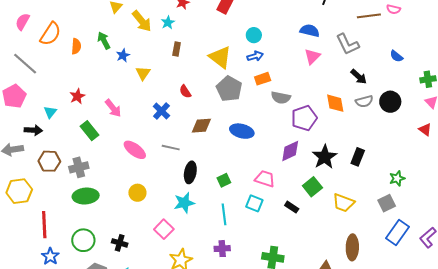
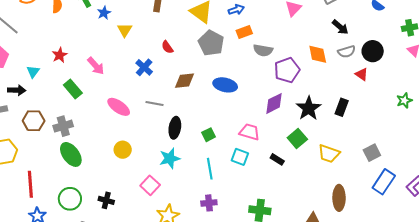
red triangle: (425, 130) -> (362, 74), moved
green star: (397, 178) -> (404, 100), moved
green ellipse: (86, 196) -> (71, 154), turned 60

